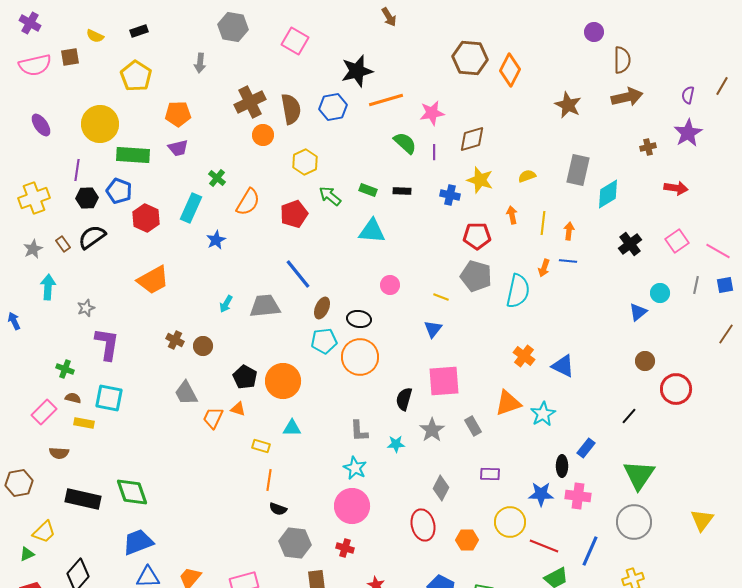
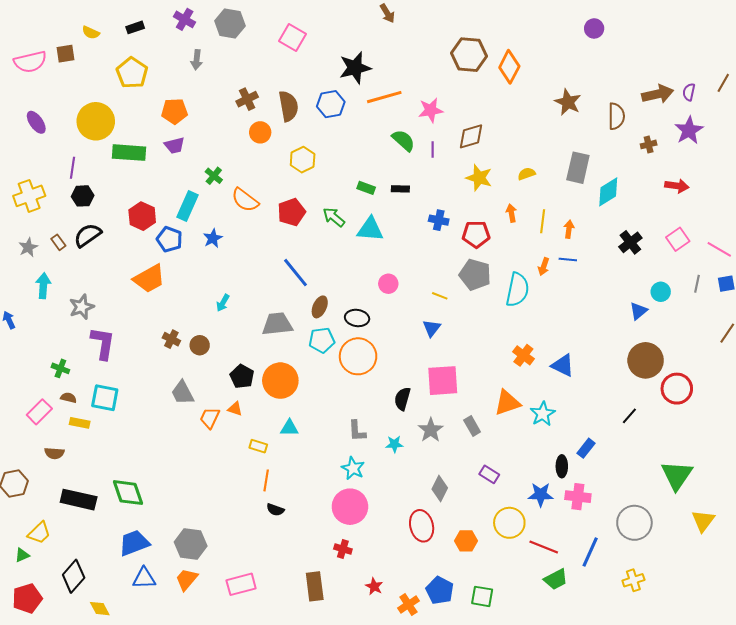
purple cross: (30, 23) -> (185, 19), moved
brown semicircle: (622, 60) -> (616, 116), moved
brown arrow: (627, 97) -> (658, 94), moved
brown cross: (250, 102) -> (247, 99), size x0.7
blue pentagon: (119, 191) -> (169, 239), moved
blue cross: (450, 195) -> (439, 220), moved
green arrow: (330, 196) -> (334, 217), moved
orange semicircle: (248, 202) -> (245, 200), turned 96
gray trapezoid: (265, 306) -> (277, 324), moved
gray star: (86, 308) -> (82, 307), size x1.4
brown circle: (645, 361) -> (646, 360), size x1.8
purple rectangle: (490, 474) -> (489, 474), turned 30
green triangle: (639, 475) -> (677, 475), moved
gray hexagon: (295, 543) -> (191, 544), moved

